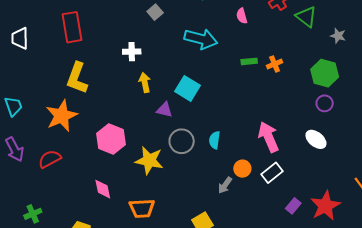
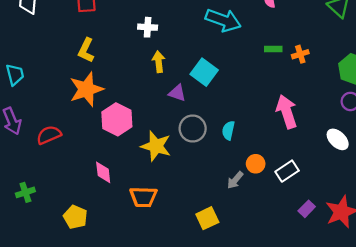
yellow L-shape: (77, 78) -> (86, 50), size x0.7
orange star: (62, 116) -> (86, 89), moved
pink arrow: (269, 137) -> (287, 112), moved

